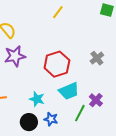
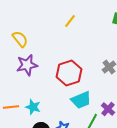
cyan star: (37, 99) -> (33, 107), moved

